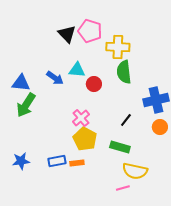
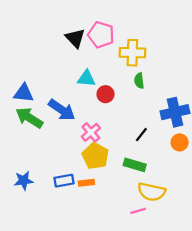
green semicircle: (124, 72) -> (139, 81), size x0.6
blue arrow: (55, 78) -> (62, 110), moved, size x1.4
green arrow: (26, 105) -> (29, 118), turned 90

